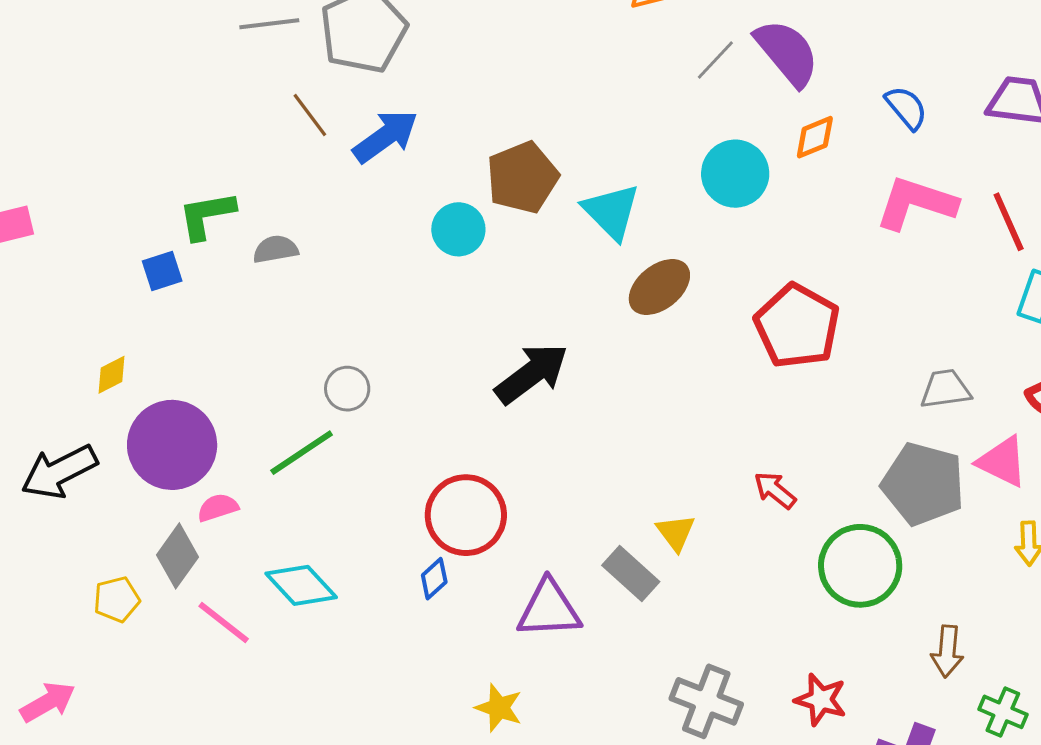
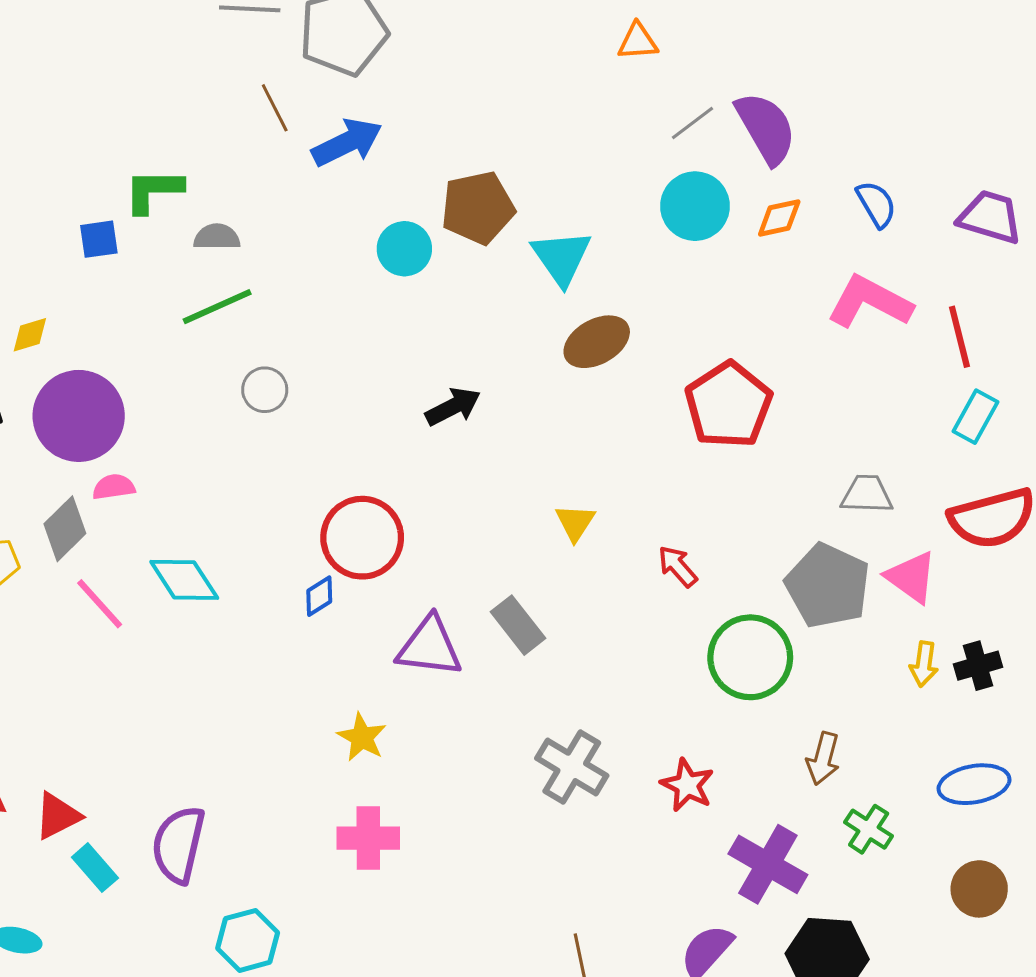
cyan circle: (735, 174) -> (695, 206), moved
black arrow: (532, 374) -> (453, 407), size x0.7
green line: (302, 453) -> (217, 307), moved
yellow triangle: (676, 533) -> (575, 522), moved

